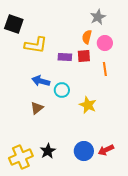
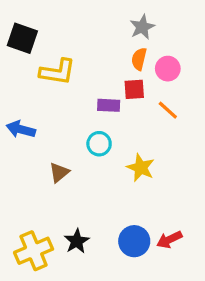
gray star: (98, 17) -> (142, 27), moved
purple rectangle: (65, 57) -> (109, 105), moved
orange line: (105, 69) -> (168, 110), turned -40
blue arrow: (41, 81) -> (21, 129), moved

